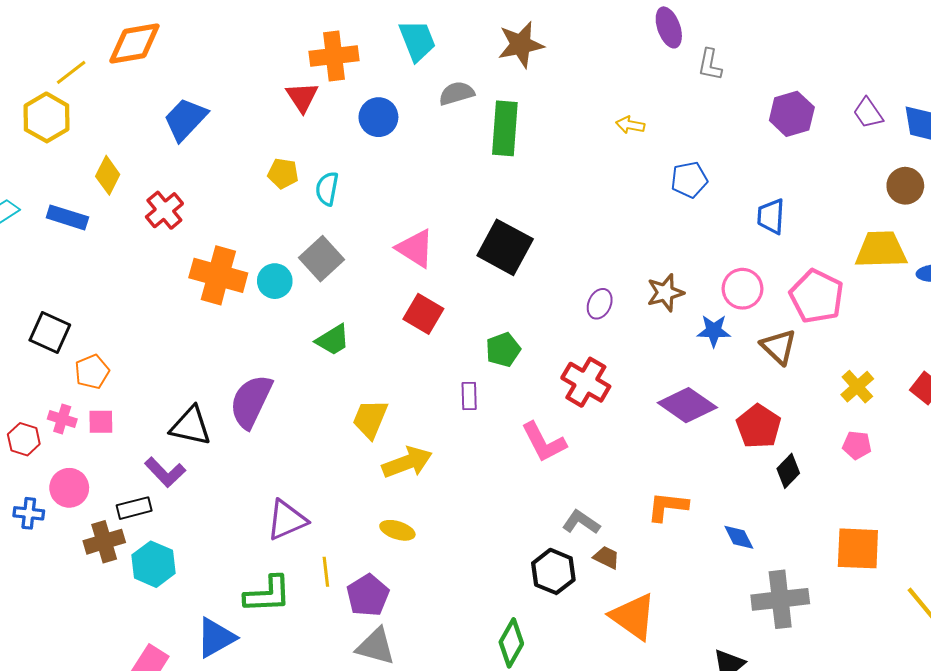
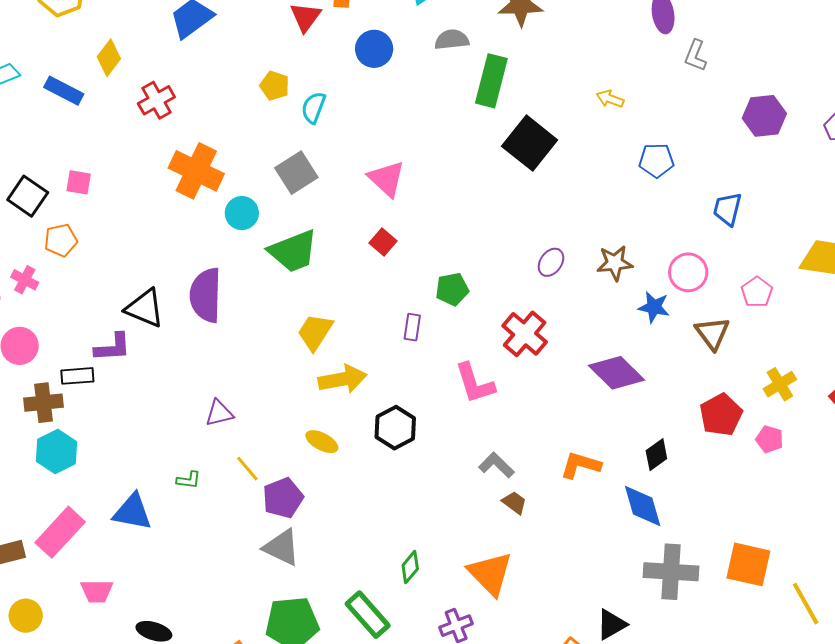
black square: (505, 247) -> (530, 143), moved
cyan circle: (275, 281) -> (242, 213), moved
pink pentagon: (817, 296) -> (757, 292), size x0.6
red square: (423, 314) -> (383, 242), size x0.7
green trapezoid: (333, 340) -> (293, 251), size x1.5
purple semicircle: (251, 401) -> (206, 295), turned -34
pink square: (101, 422) -> (79, 182), moved
red pentagon: (759, 426) -> (721, 415), moved
black diamond: (788, 471) -> (656, 455), moved
purple L-shape: (165, 472) -> (113, 347), turned -60
purple triangle: (287, 520) -> (219, 413), size x0.7
blue diamond: (739, 537) -> (643, 506), size x1.5
orange square: (858, 548) -> (748, 564), moved
cyan hexagon: (154, 564) -> (56, 451), moved
black hexagon: (553, 571) -> (395, 428), moved
yellow line: (326, 572) -> (247, 469), turned -44
green L-shape: (268, 594) -> (189, 480), size x0.5
orange triangle: (633, 617) -> (490, 574), moved
blue triangle: (216, 638) -> (132, 512), turned 30
green diamond: (511, 643) -> (410, 567), size x0.7

